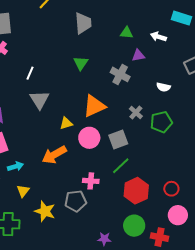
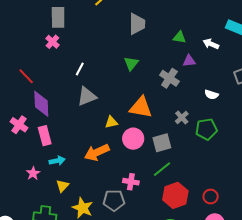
gray triangle: (39, 100) -> (87, 96), turned 35
orange triangle: (94, 106) -> (141, 107), turned 30

